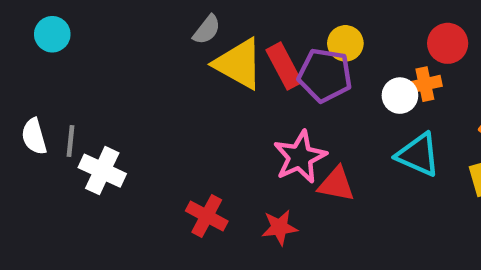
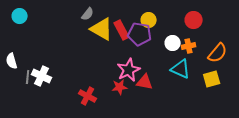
orange cross: (425, 84) -> (189, 46), moved
gray line: (70, 141) -> (28, 77), moved
red star: (279, 227) -> (120, 87), moved

